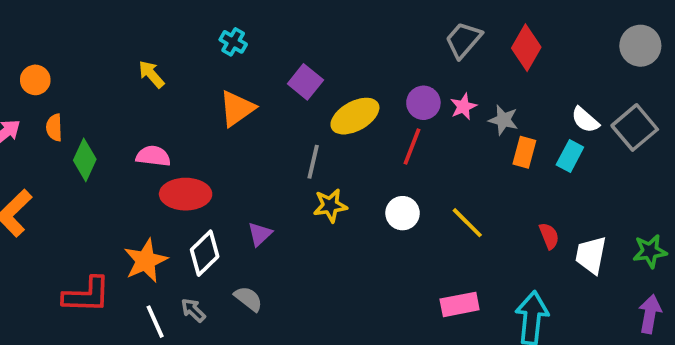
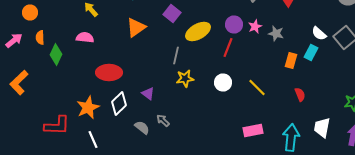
orange rectangle: (524, 152) -> (291, 60), moved
pink semicircle: (153, 156) -> (85, 38), moved
purple triangle: (260, 234) -> (148, 94), turned -40
white trapezoid: (591, 255) -> (322, 128), moved
gray arrow: (193, 310) -> (163, 120), moved

